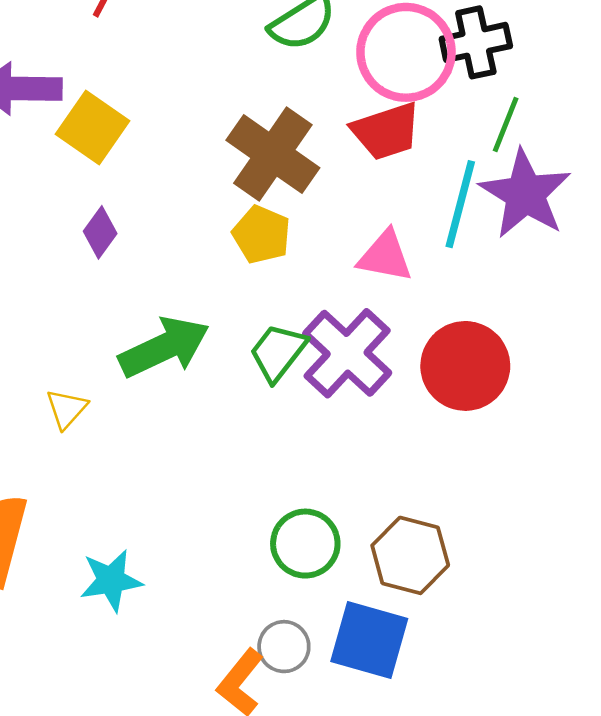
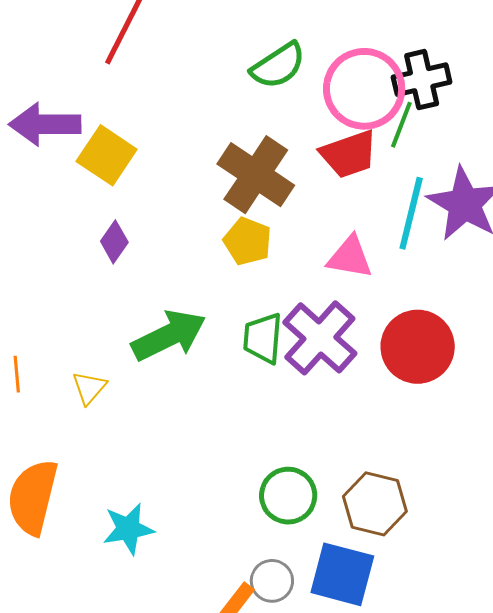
green line: (506, 125) -> (401, 125), moved
green trapezoid: (278, 352) -> (263, 338), turned -32

